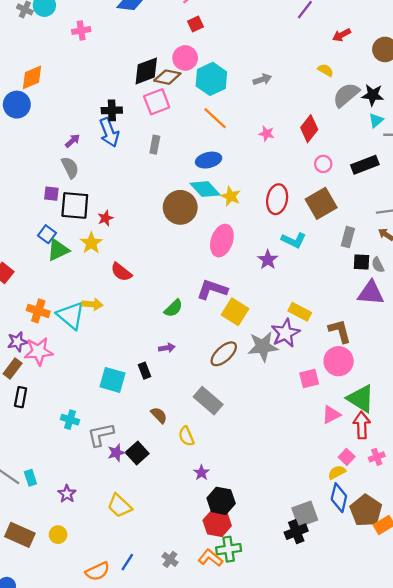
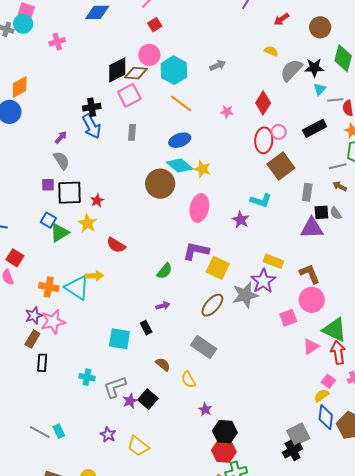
red ellipse: (277, 199) -> (264, 140), moved
purple triangle: (371, 293) -> (312, 228), moved
purple star: (67, 494) -> (108, 435), moved

